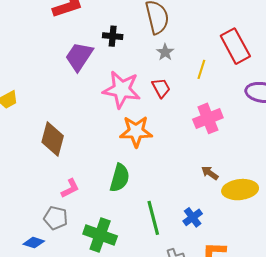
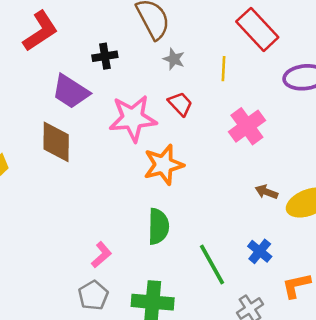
purple trapezoid: (79, 56) -> (71, 92), turned -76
brown diamond: (53, 139) -> (56, 142), moved
gray pentagon: (56, 218) -> (93, 295), turned -30

